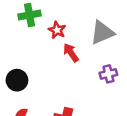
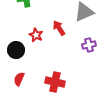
red star: (57, 30) -> (36, 35), moved

